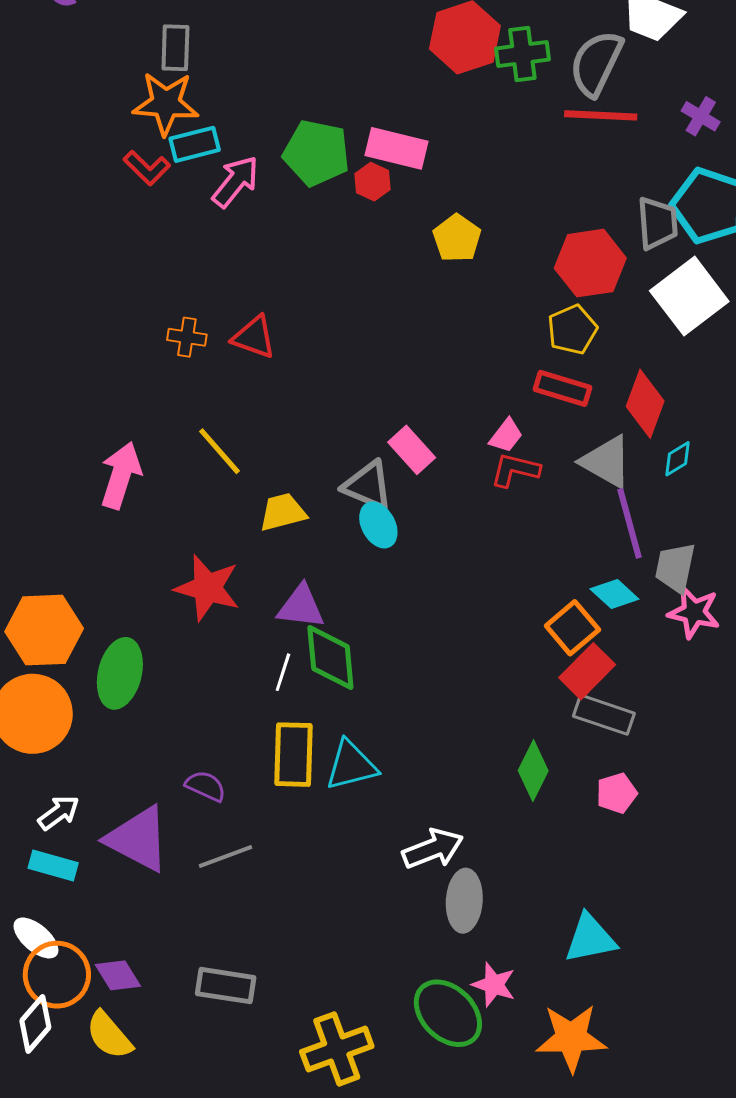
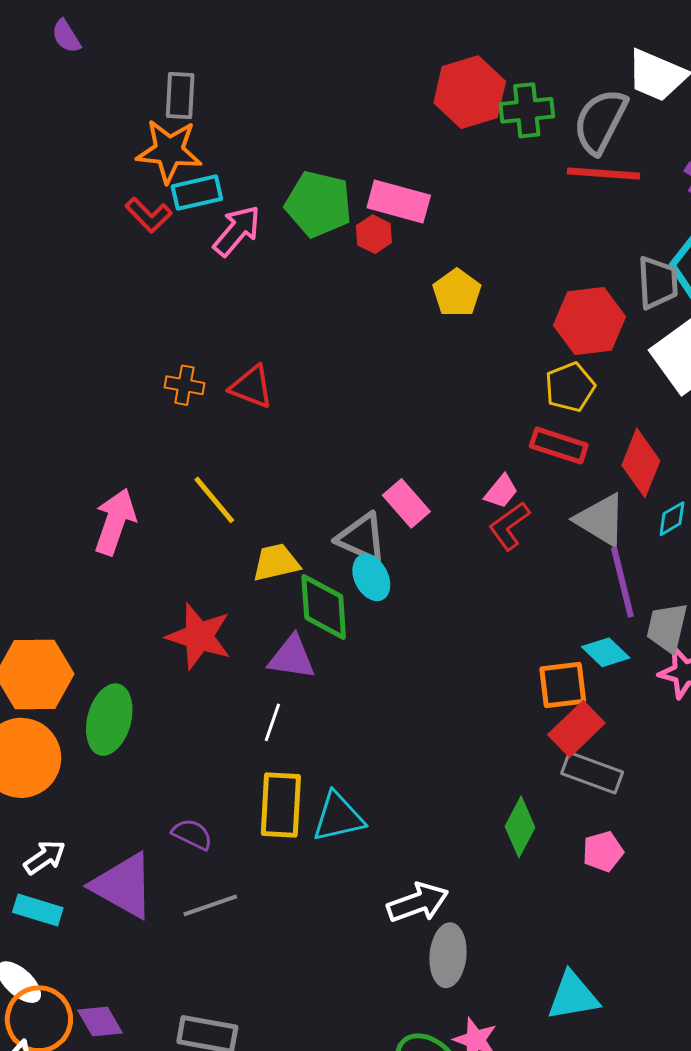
red L-shape: (515, 470) -> (509, 526), turned -51
orange square: (572, 628) -> (563, 685), turned 32
green diamond: (330, 658) -> (324, 607), moved

